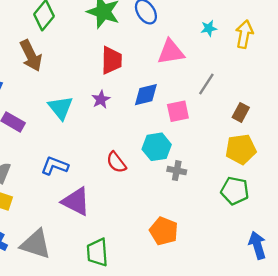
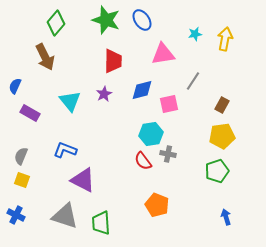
red semicircle: (116, 162) -> (143, 161), moved
green pentagon: (235, 191) -> (217, 171), turned -30
gray triangle: (36, 244) -> (65, 216), moved
blue arrow: (257, 245) -> (226, 217), moved, size x0.7

